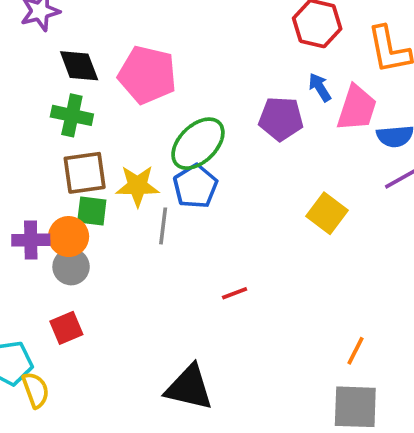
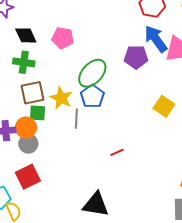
pink pentagon: (147, 75) -> (63, 38), size x0.7
blue arrow: (320, 87) -> (156, 39), size x1.8
yellow star: (137, 186) -> (61, 98), turned 30
red square: (66, 328) -> (28, 177), size x1.4

